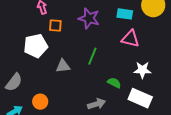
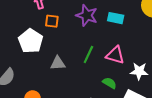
cyan rectangle: (125, 14) -> (116, 18), moved
pink triangle: (130, 39) -> (115, 55), moved
white pentagon: (36, 46) -> (31, 41), turned -30

